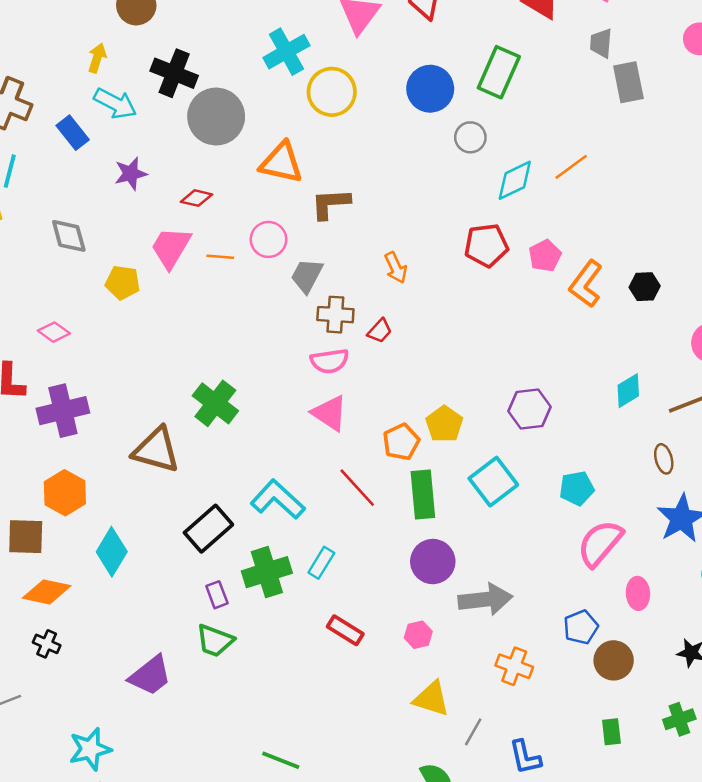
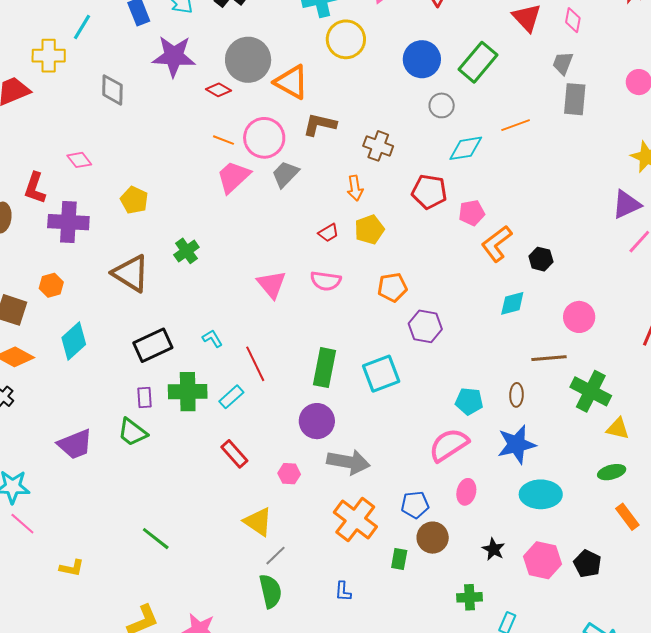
gray circle: (216, 117) -> (248, 60), moved
orange line: (571, 167) -> (516, 125), moved
purple star: (131, 174) -> (174, 56), size x1.6
pink circle: (269, 239) -> (264, 138), size x1.4
pink trapezoid: (171, 248) -> (233, 177), moved
yellow pentagon: (123, 283) -> (134, 200), moved
brown cross: (335, 315) -> (378, 146), moved
pink semicircle: (330, 361) -> (326, 281), moved
cyan diamond: (628, 391) -> (512, 303), moved
green cross: (215, 403) -> (186, 251), size x0.7
yellow pentagon: (444, 424) -> (369, 230), moved
orange pentagon: (401, 442) -> (392, 287), moved
red line: (357, 488) -> (255, 364), moved
cyan pentagon: (577, 488) -> (469, 401), moved
orange hexagon: (65, 493) -> (51, 285), size x0.7
cyan L-shape: (278, 499) -> (212, 339), size x0.5
orange cross: (514, 666) -> (355, 519), size x1.5
yellow triangle: (431, 699) -> (258, 522), moved
gray line: (473, 732) -> (275, 556), moved
green rectangle: (611, 732) -> (399, 559), moved
blue L-shape: (525, 757) -> (343, 591), size x0.7

